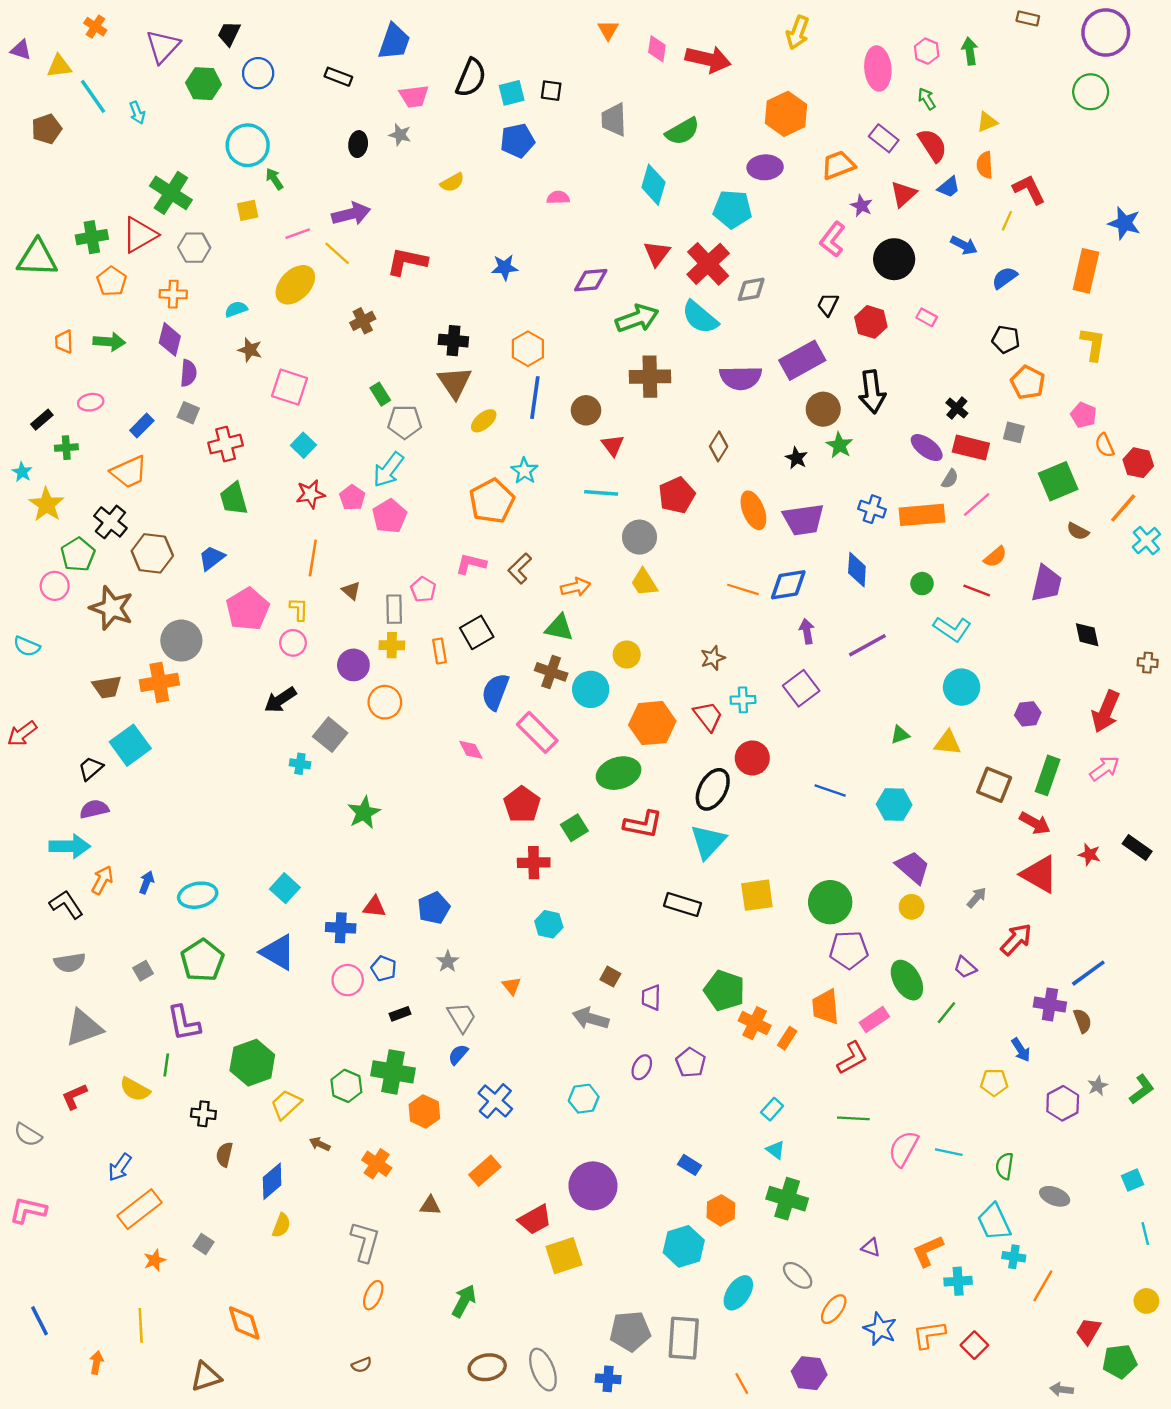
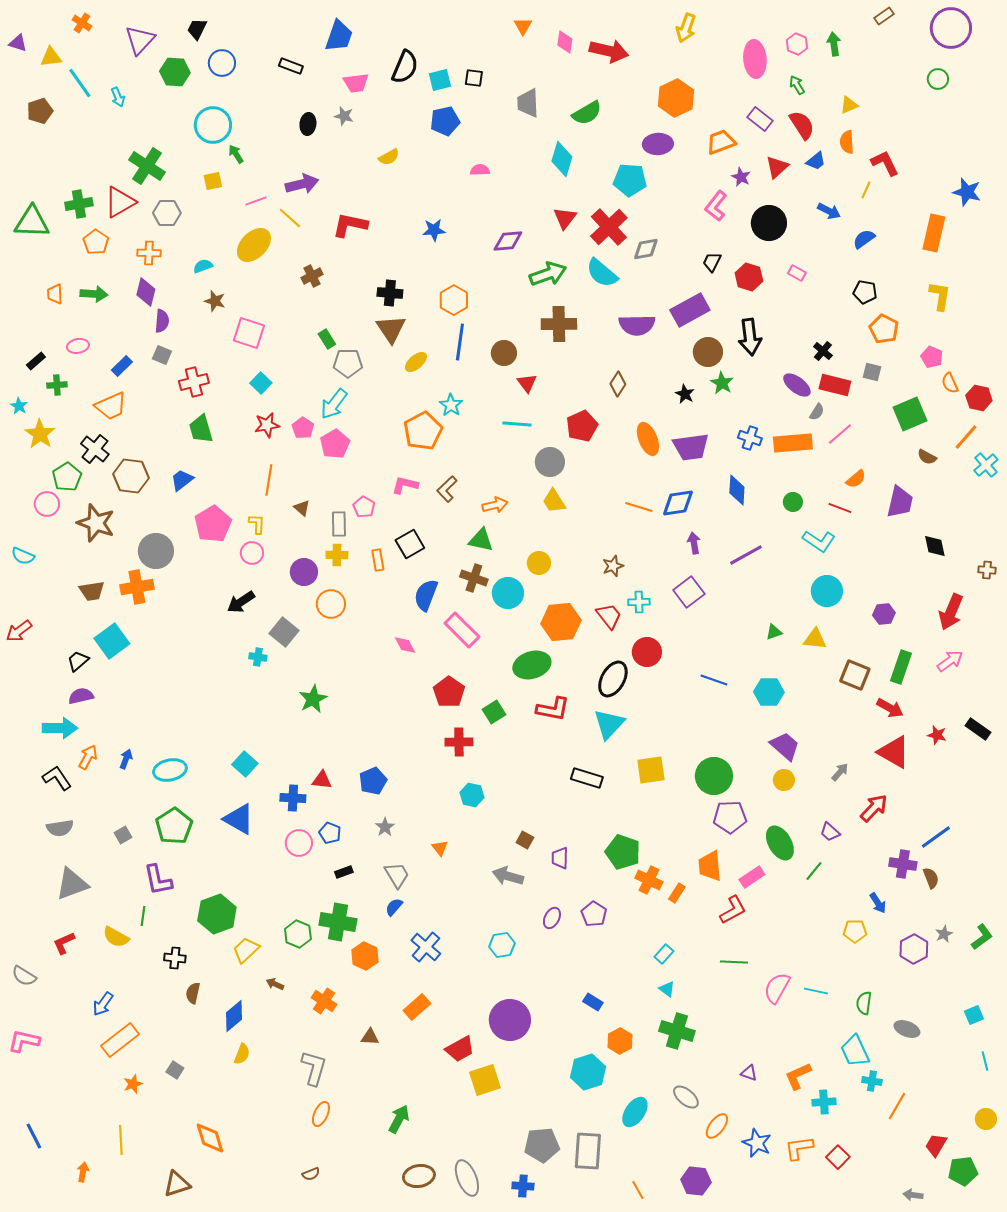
brown rectangle: (1028, 19) -> (884, 16), turned -48
green circle: (1091, 92) -> (938, 79), size x0.7

